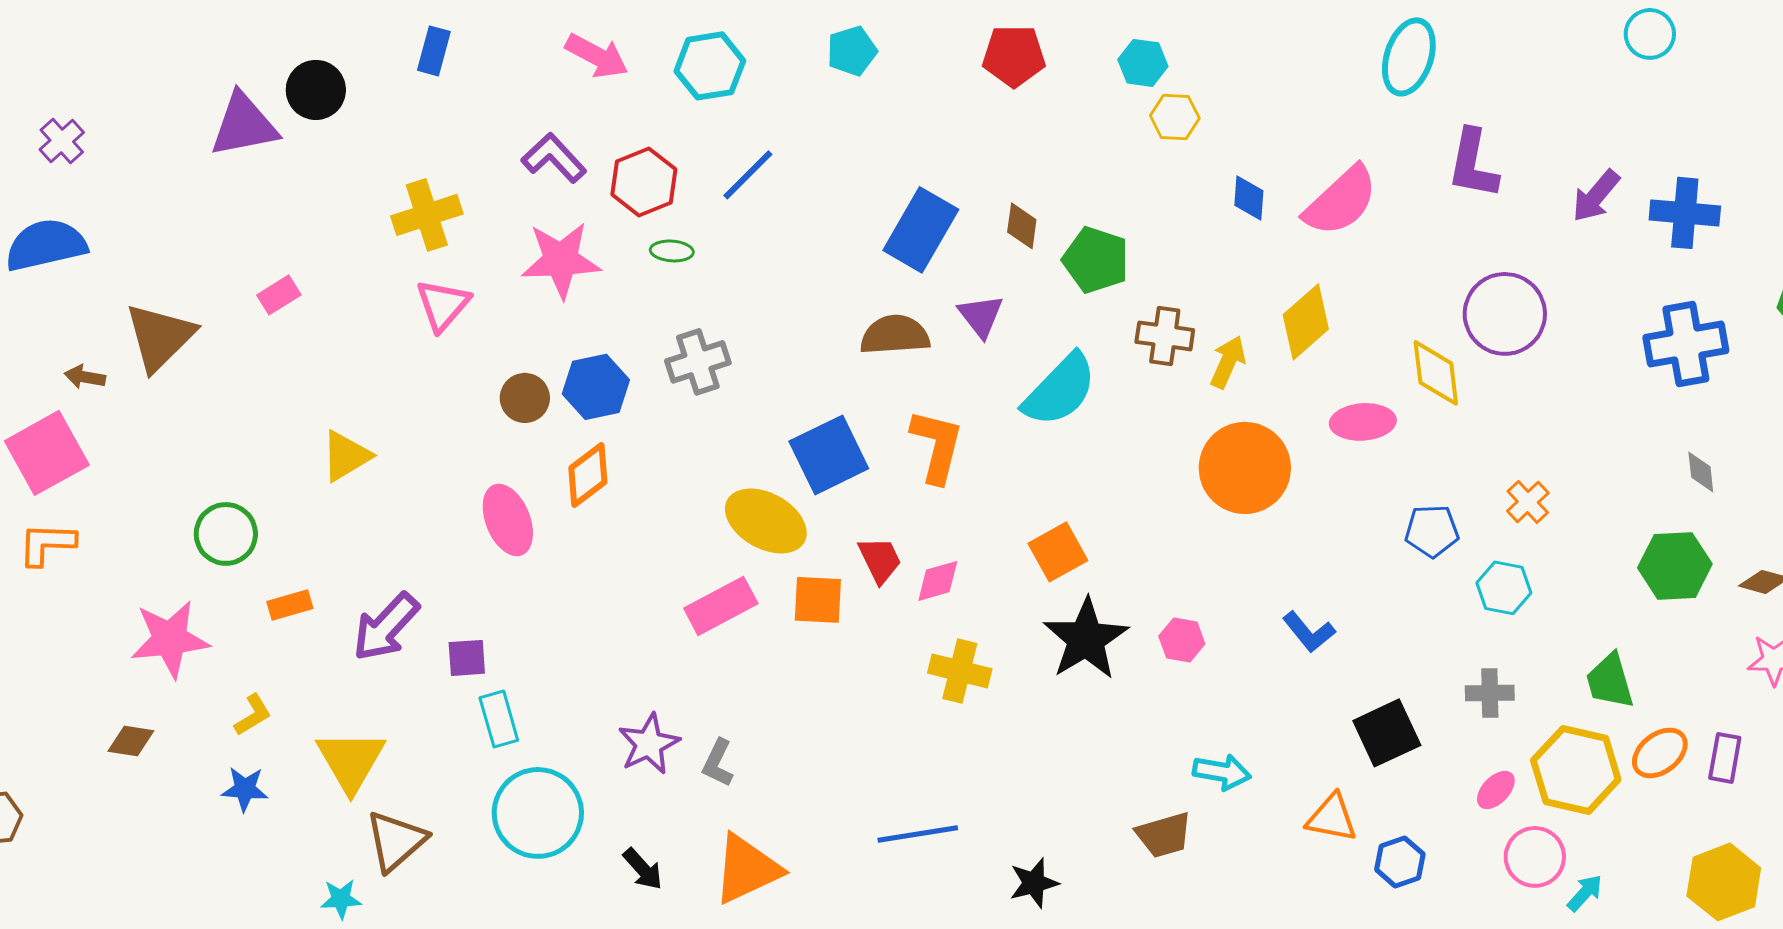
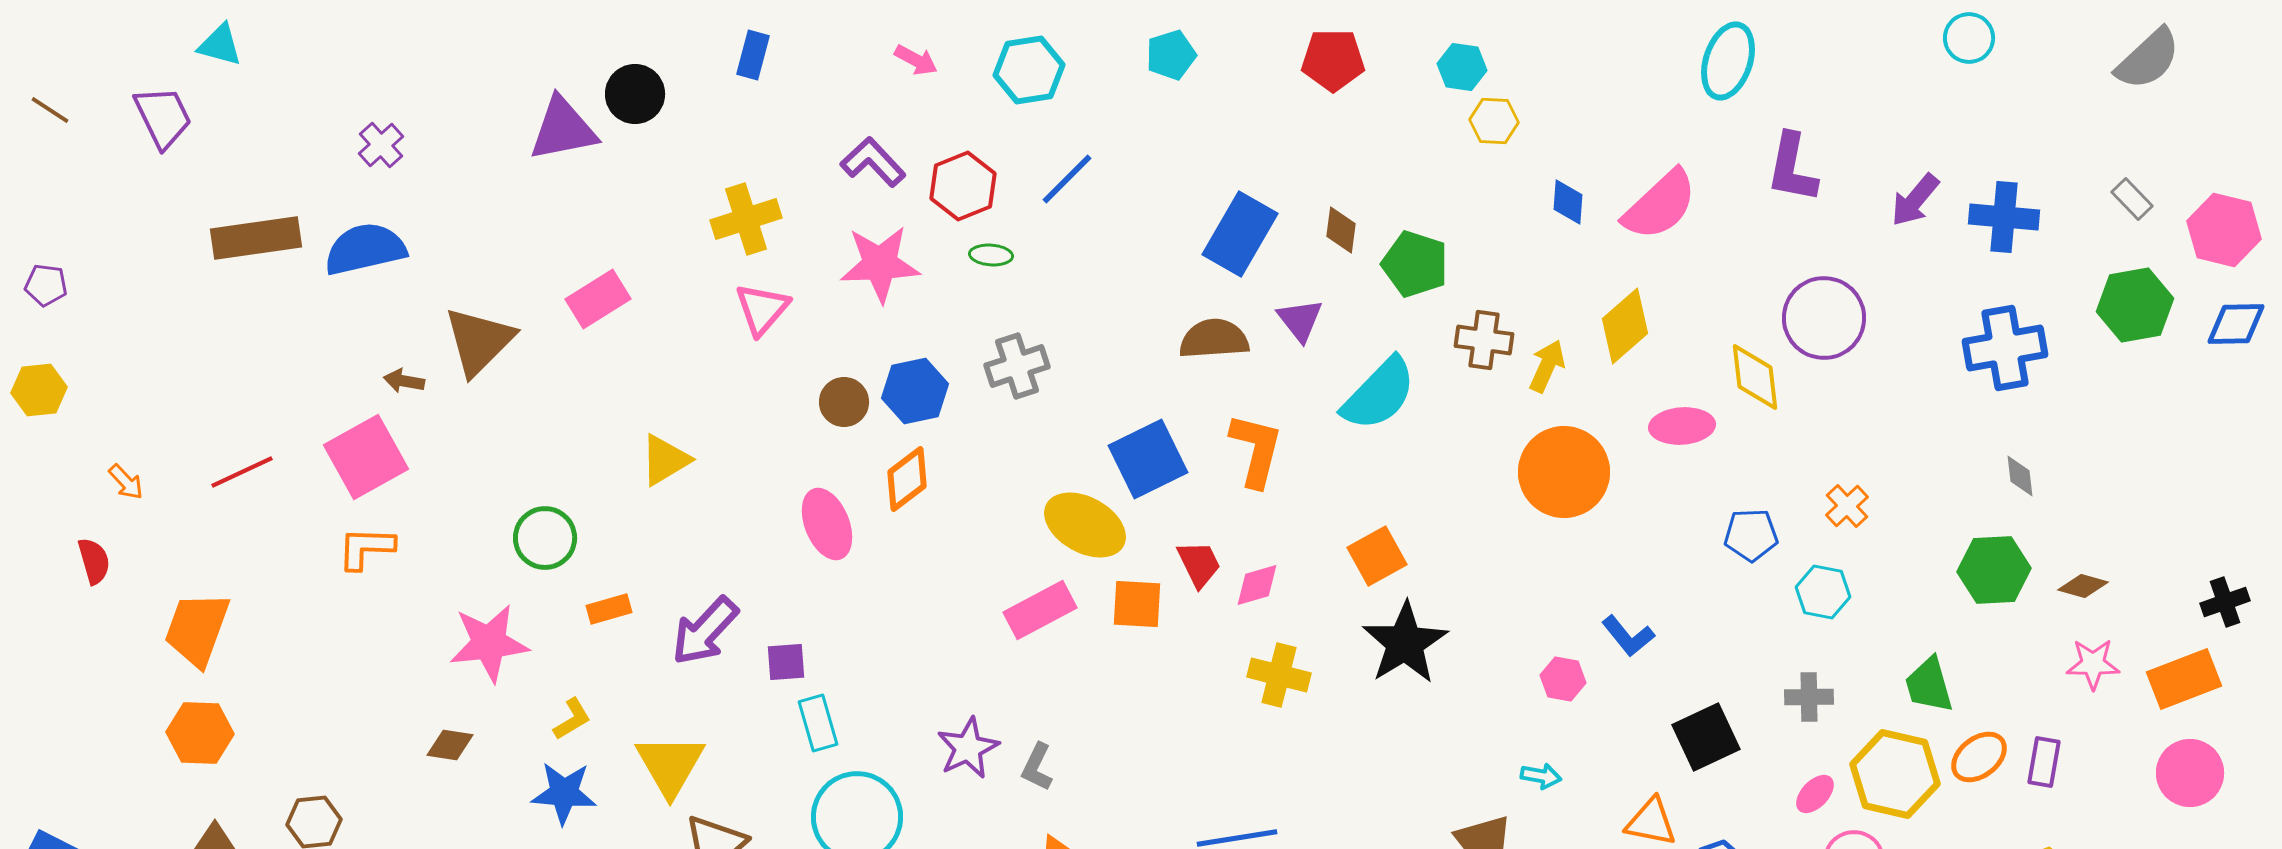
pink arrow: (597, 56) -> (916, 60), size x0.7
pink rectangle: (279, 295) -> (598, 299), size x1.5
pink hexagon: (1182, 640) -> (1563, 679), moved
cyan arrow: (1222, 772) -> (1541, 776), size x0.7
blue star: (245, 789) -> (564, 793), size x1.4

